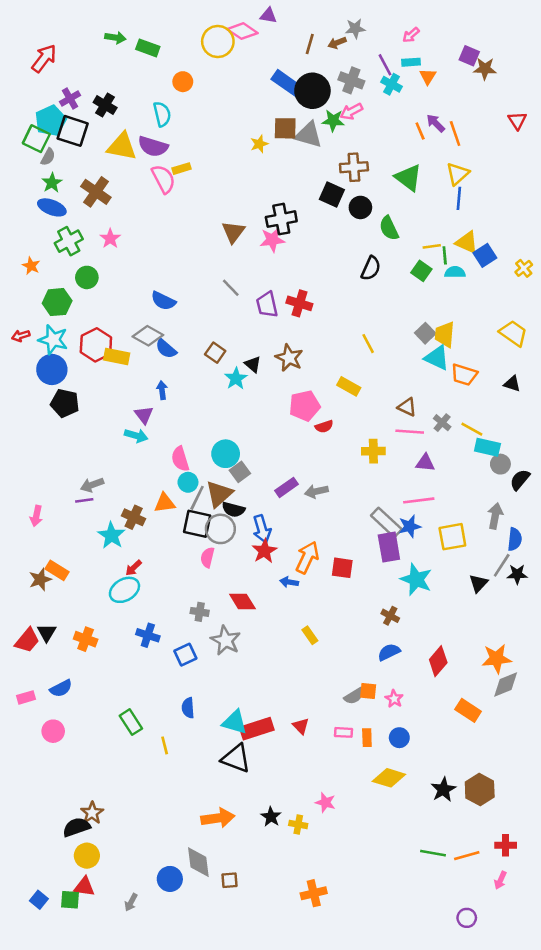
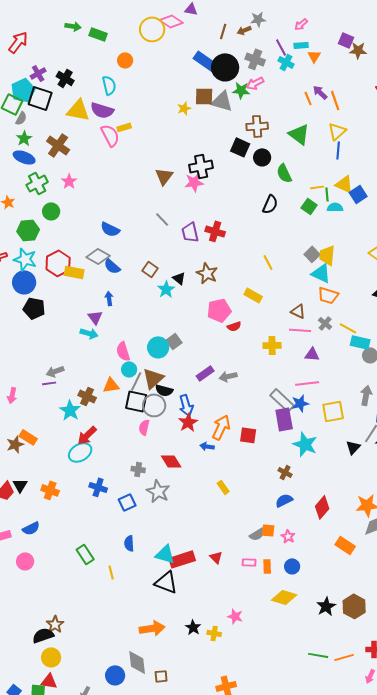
orange trapezoid: (464, 375) -> (328, 295), moved
gray square: (240, 472) -> (174, 341), moved
red arrow: (134, 568) -> (87, 435), size x1.5

